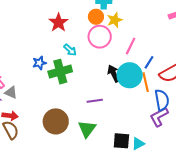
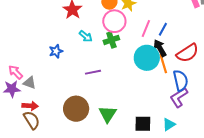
blue line: (149, 62) -> (163, 29), moved
green cross: (60, 72) -> (111, 40), moved, size x0.7
black arrow: (114, 74) -> (160, 48), moved
purple line: (95, 101) -> (93, 72), moved
cyan triangle: (138, 144) -> (169, 124), moved

